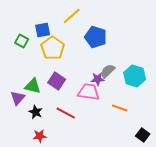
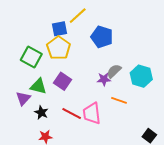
blue square: (43, 30) -> (60, 29), moved
green square: (22, 41) -> (31, 57), moved, size x1.5
pink trapezoid: (89, 92) -> (92, 113), moved, turned -105
orange line: (120, 108) -> (119, 100), moved

